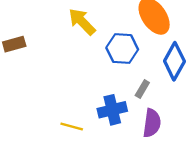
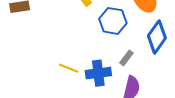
yellow line: (72, 127) -> (69, 68), moved

